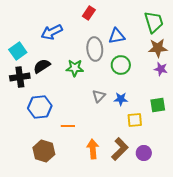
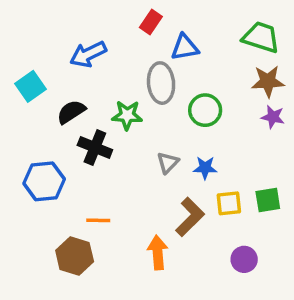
green trapezoid: (154, 22) -> (261, 37), turned -55
blue triangle: (117, 36) -> (185, 47), moved
black cross: (20, 77) -> (95, 147), moved, turned 30
green square: (158, 105) -> (268, 200), moved
blue hexagon: (40, 107) -> (44, 181), moved
orange line: (68, 126) -> (98, 220), moved
brown L-shape: (120, 149) -> (190, 217), moved

